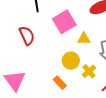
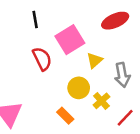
red semicircle: (27, 36) -> (42, 59), moved
yellow triangle: (84, 39) -> (95, 60), turned -40

